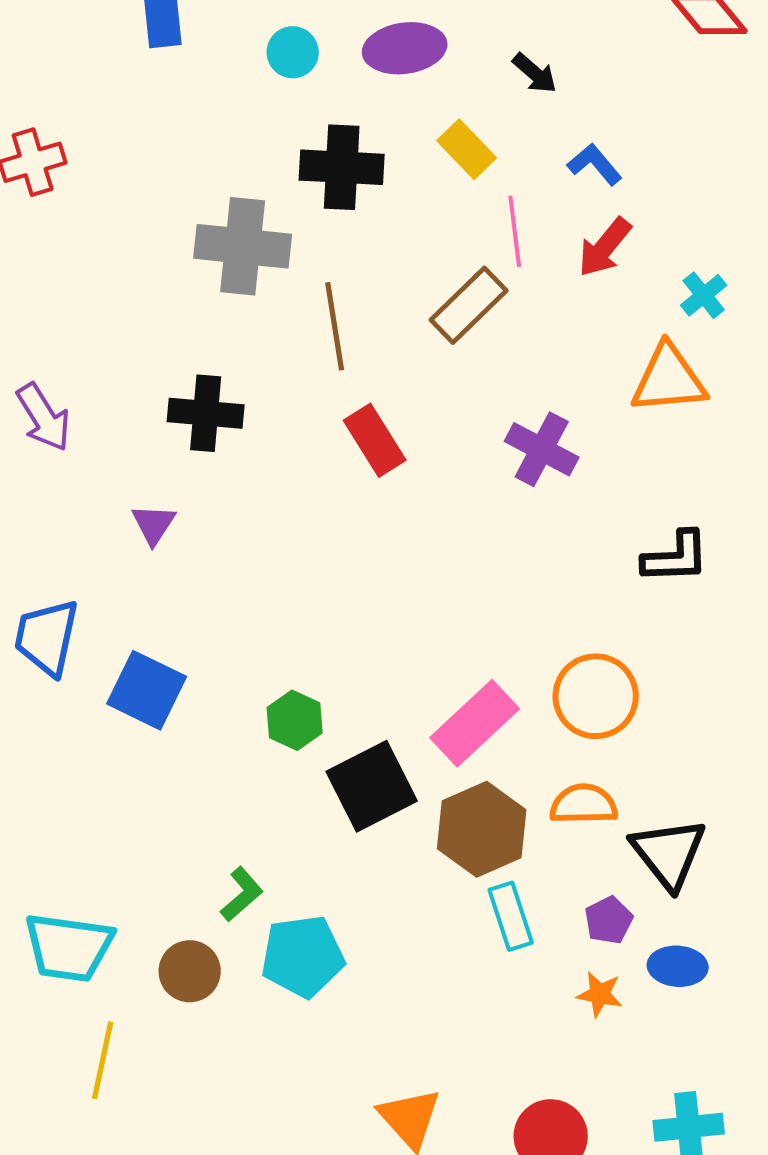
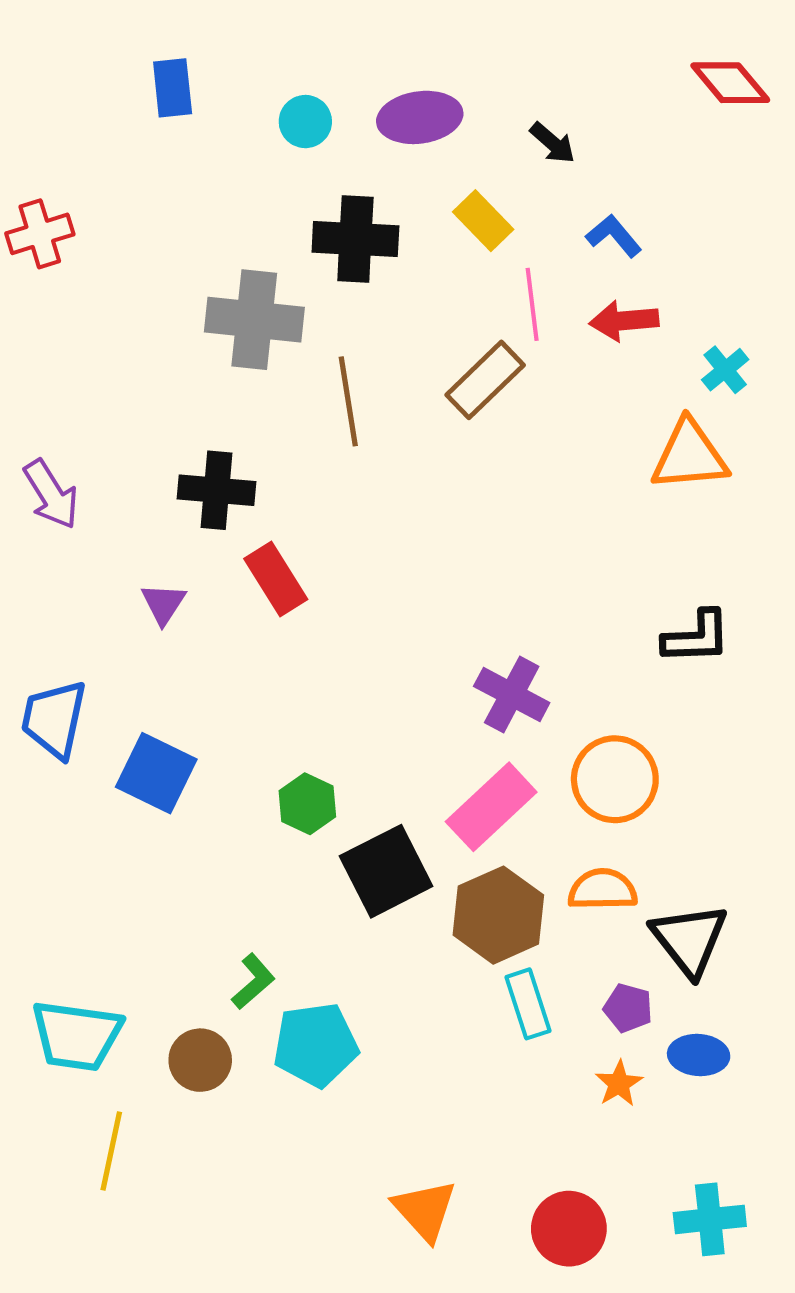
red arrow: (605, 247) -> (624, 321), turned 46
red rectangle: (375, 440) -> (276, 579), moved
purple cross: (542, 449) -> (512, 694), moved
purple pentagon: (609, 920) -> (628, 1008), turned -30
orange star: (600, 994) -> (619, 1084), turned 30

